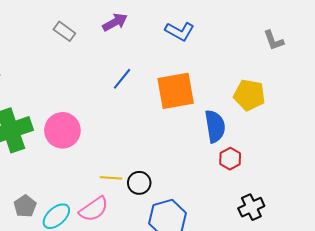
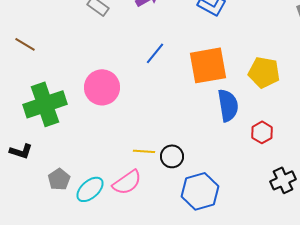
yellow pentagon: (249, 95) -> (264, 72), moved
blue semicircle: (215, 126) -> (228, 105), moved
pink circle: (62, 130) -> (102, 87), moved

